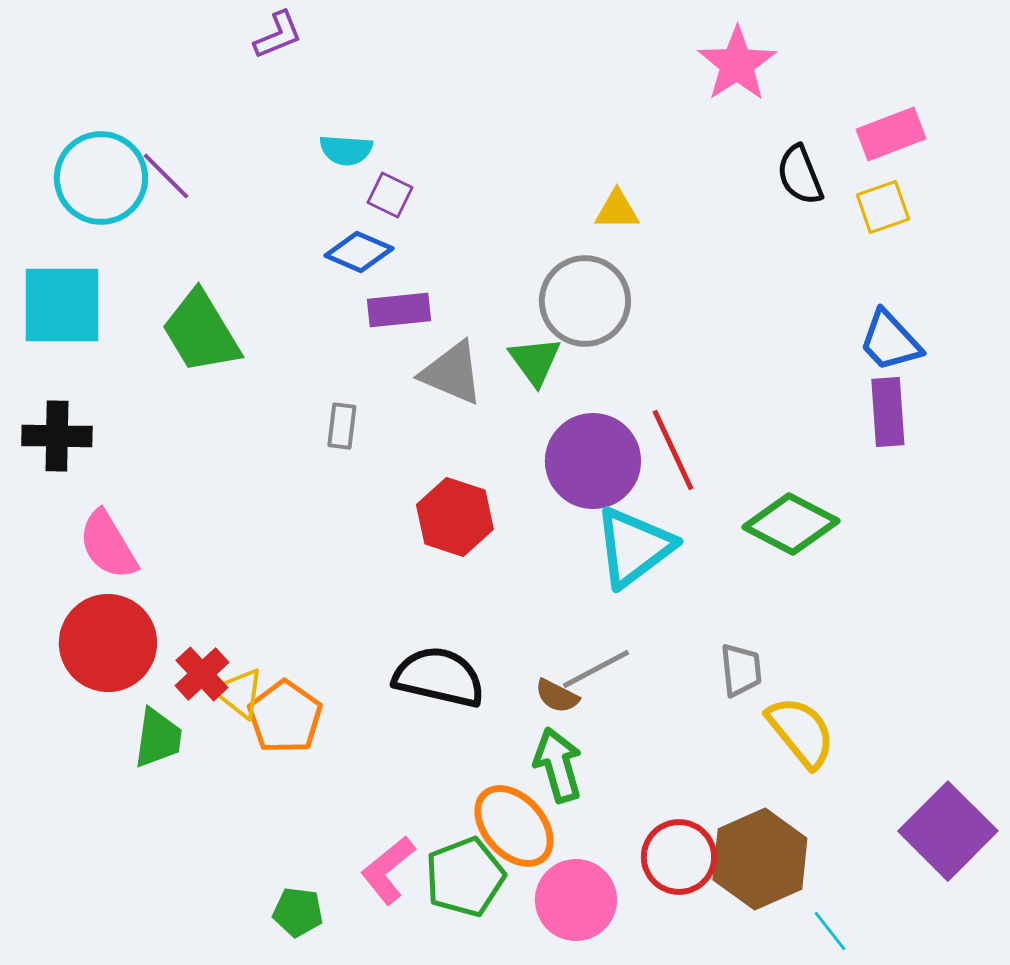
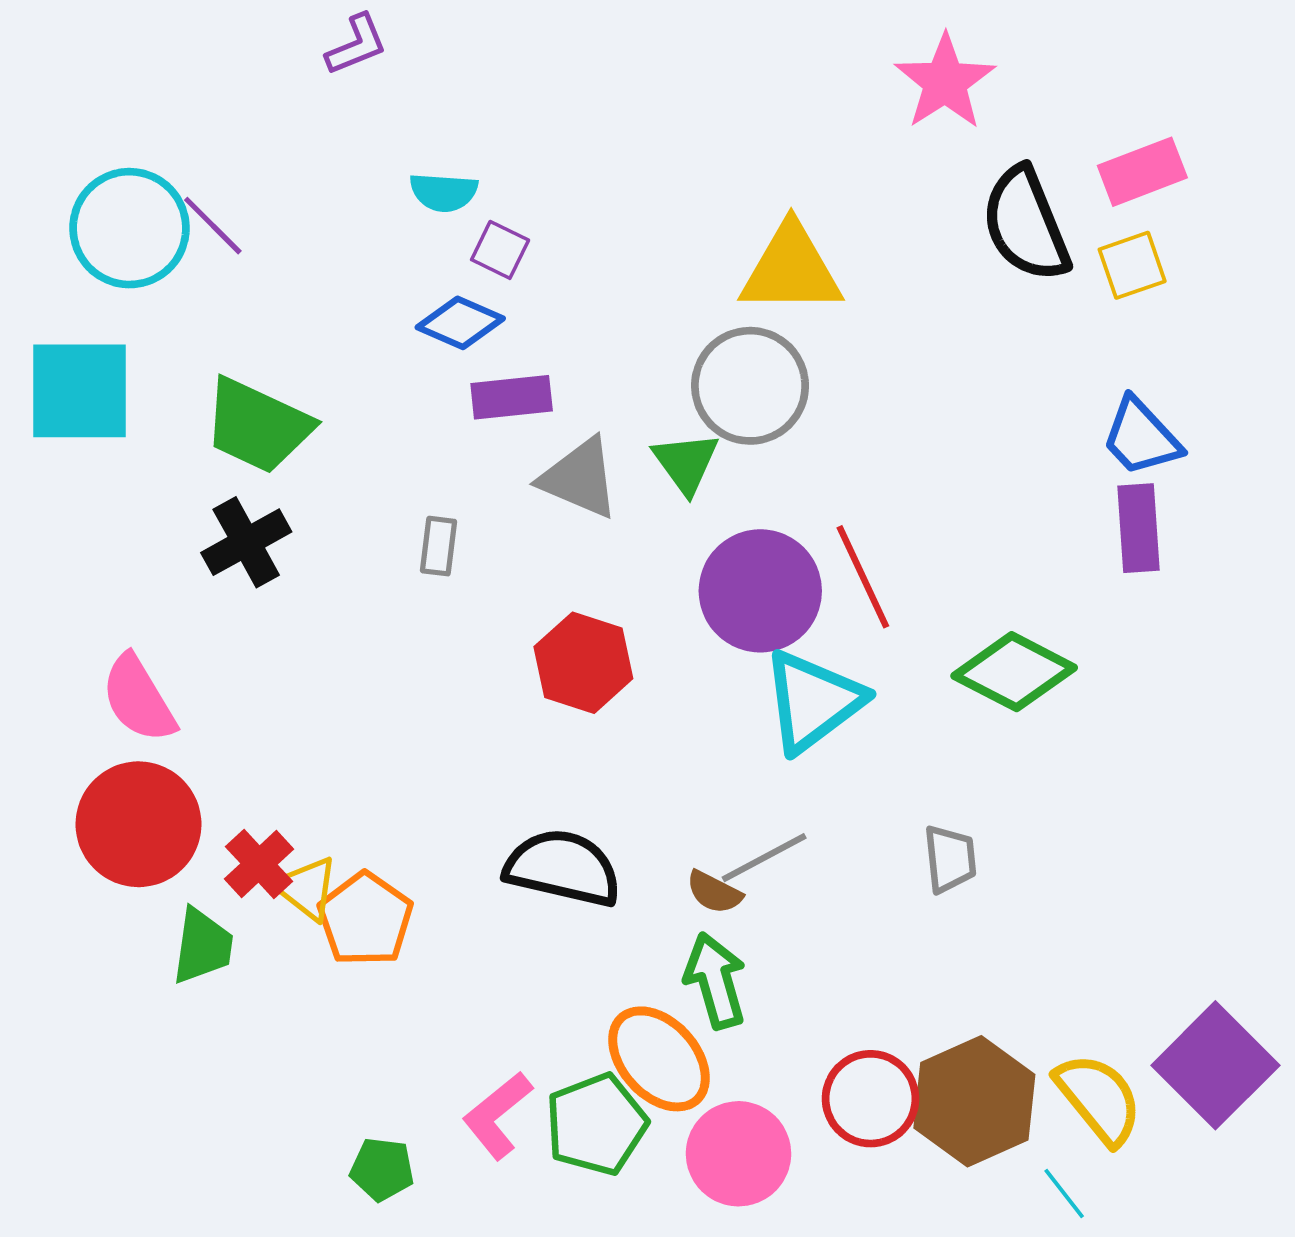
black semicircle: (800, 175) -> (1026, 224), size x1.5
yellow triangle: (617, 210) -> (791, 269), size x1.8
green trapezoid: (201, 332) -> (258, 426), turned -34
black cross: (57, 436) -> (246, 542), moved, turned -30
yellow semicircle: (801, 732) -> (1099, 1099), moved

